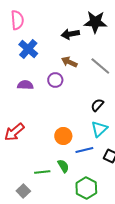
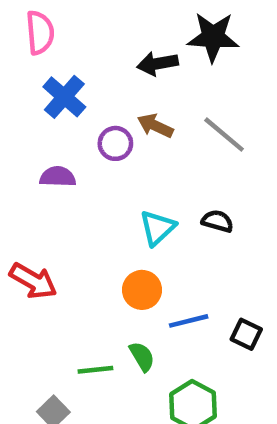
purple circle: (55, 80) -> (115, 143), moved
black semicircle: (97, 105) -> (217, 221), turned 64
cyan triangle: (99, 129) -> (158, 228), moved
red arrow: (14, 132) -> (33, 281), turned -110

